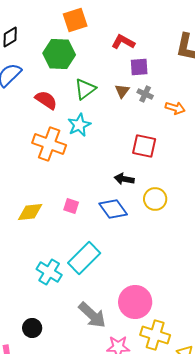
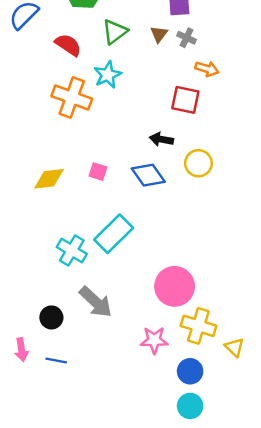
orange arrow: (175, 108) -> (207, 69), moved
gray arrow: (92, 315) -> (96, 302), moved

